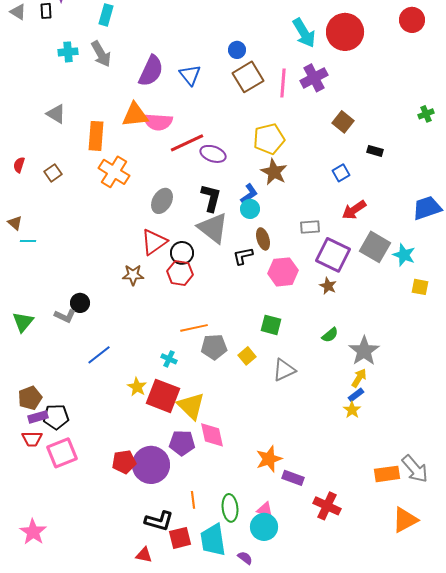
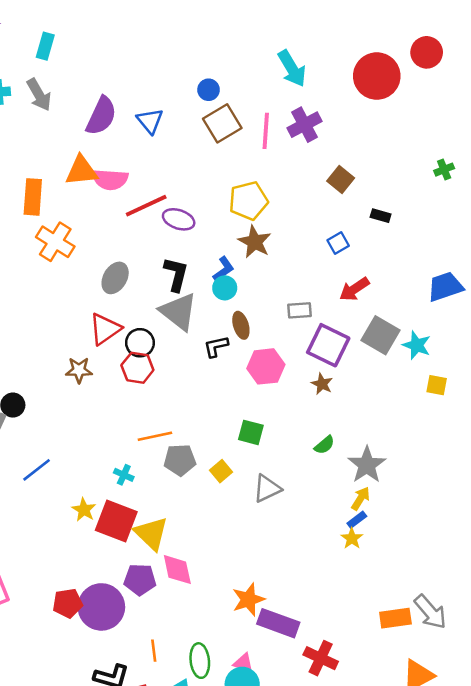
red circle: (345, 32) -> (377, 76), moved
purple rectangle: (293, 478) -> (278, 623), size x1.5

